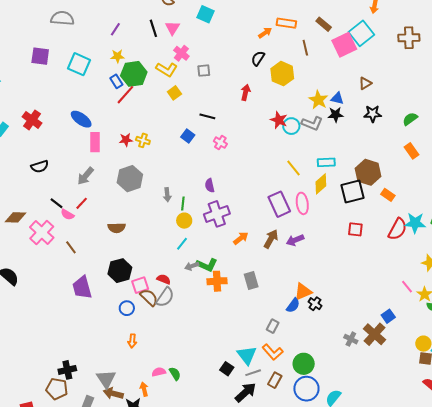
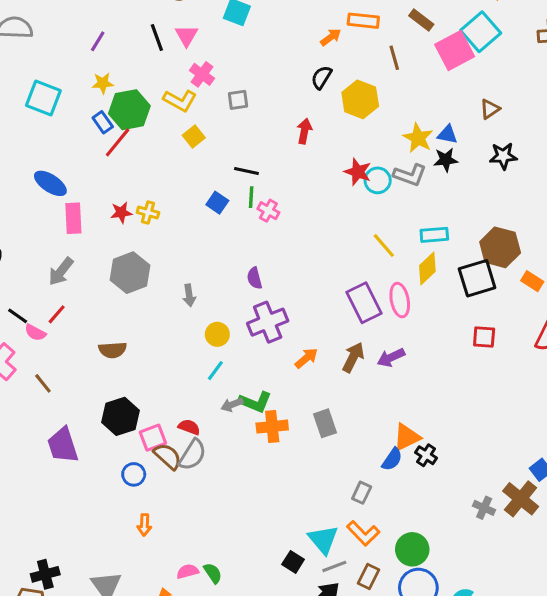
green line: (183, 204) -> (251, 197), moved

